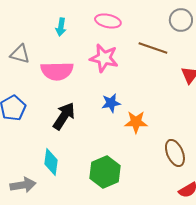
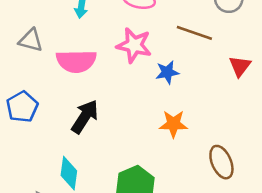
blue star: (111, 103) -> (167, 72), moved

